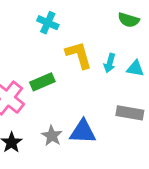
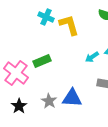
yellow L-shape: (79, 55) -> (69, 25), moved
cyan arrow: (110, 63) -> (92, 57), moved, turned 40

